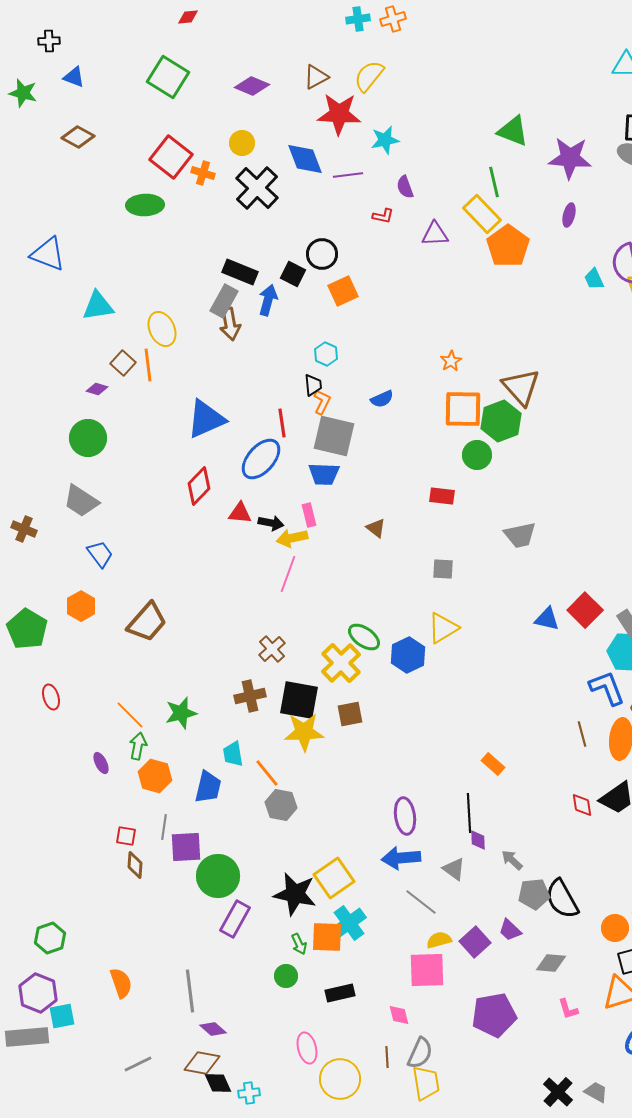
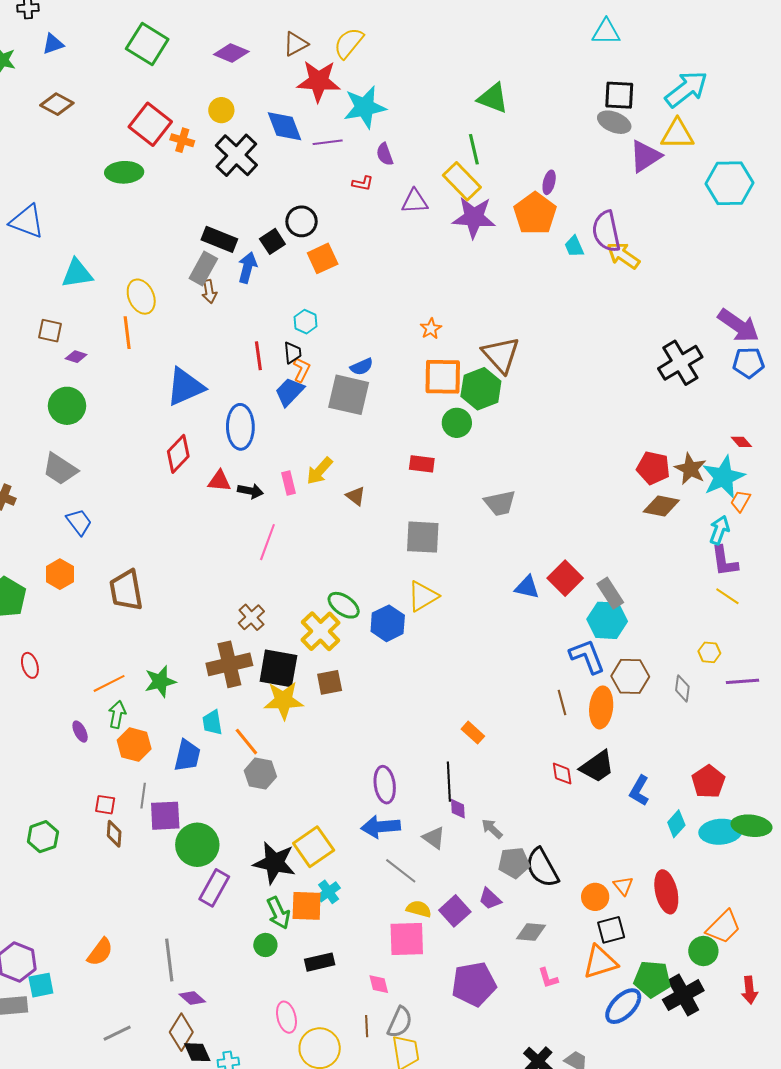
blue triangle: (74, 77) -> (53, 44), turned -40
cyan star: (385, 140) -> (365, 107), size x1.5
purple star: (570, 158) -> (474, 217), moved
orange pentagon: (508, 246) -> (535, 213), moved
black square: (293, 274) -> (272, 241), turned 30
brown arrow: (230, 324) -> (209, 292), size x0.7
brown square: (123, 363) -> (50, 331), moved, turned -30
red line: (282, 423) -> (258, 356), moved
gray square: (334, 436) -> (349, 395), moved
blue ellipse: (261, 459) -> (240, 427), turned -42
blue trapezoid: (324, 474) -> (289, 392), moved, turned 132
yellow arrow: (292, 538) -> (320, 471), moved, turned -36
gray square: (443, 569) -> (423, 537), size x1.6
brown trapezoid: (147, 622) -> (126, 590), turned 129
brown cross: (250, 696) -> (229, 664), size x1.4
orange line: (130, 715) -> (109, 683), turned -72
cyan cross: (349, 923) -> (329, 892), size x0.7
green hexagon: (50, 938) -> (43, 837), moved
yellow semicircle: (439, 940) -> (419, 909), turned 30
green arrow: (299, 944) -> (278, 913), size x1.5
orange semicircle: (121, 983) -> (100, 952), turned 56
brown diamond: (202, 1063) -> (181, 1032), turned -69

